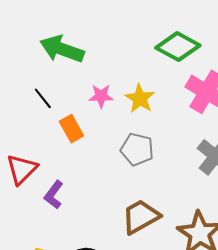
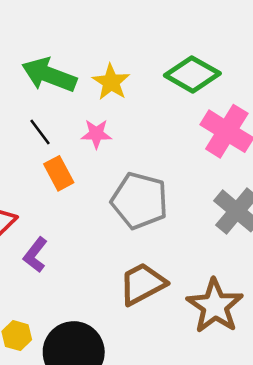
black line: (43, 98) -> (40, 132), moved
yellow star: (140, 99) -> (111, 82), moved
gray pentagon: (137, 149) -> (140, 201), size x1.4

